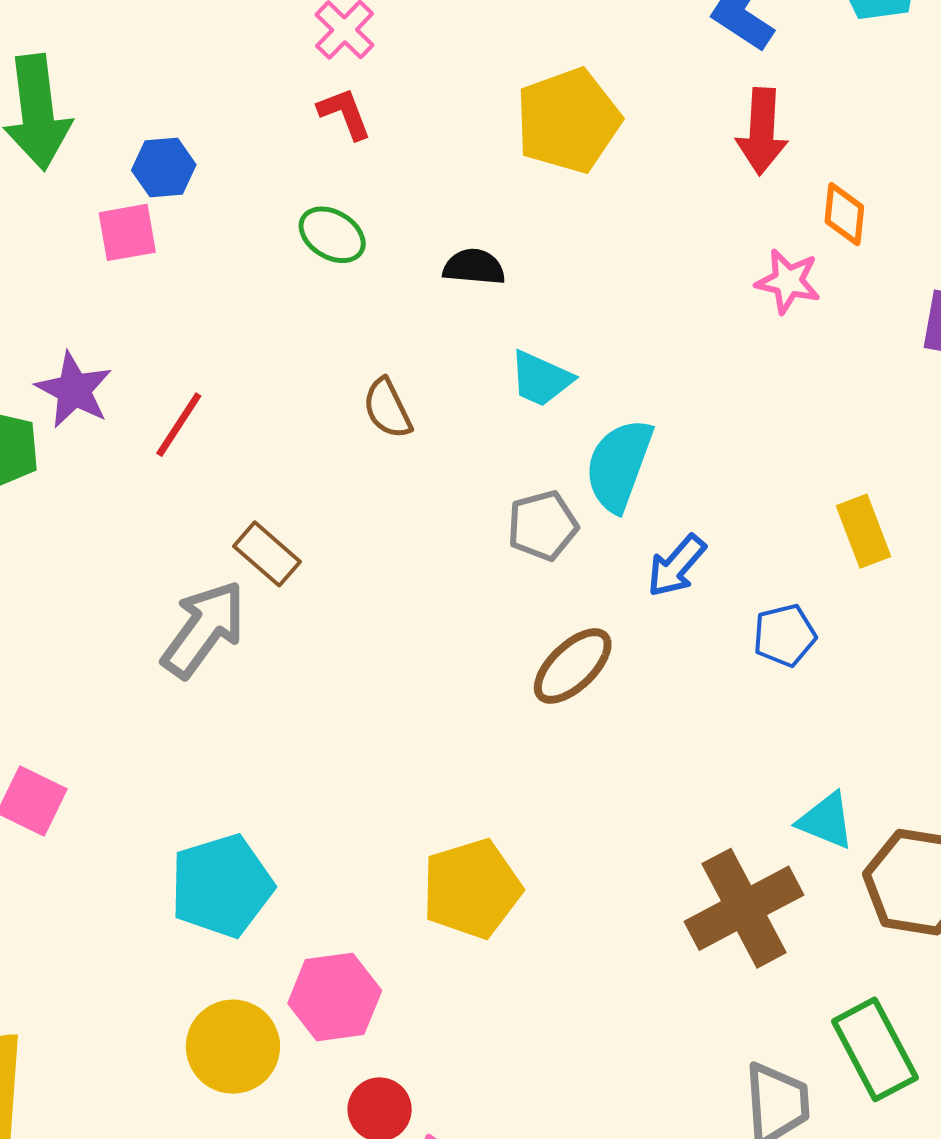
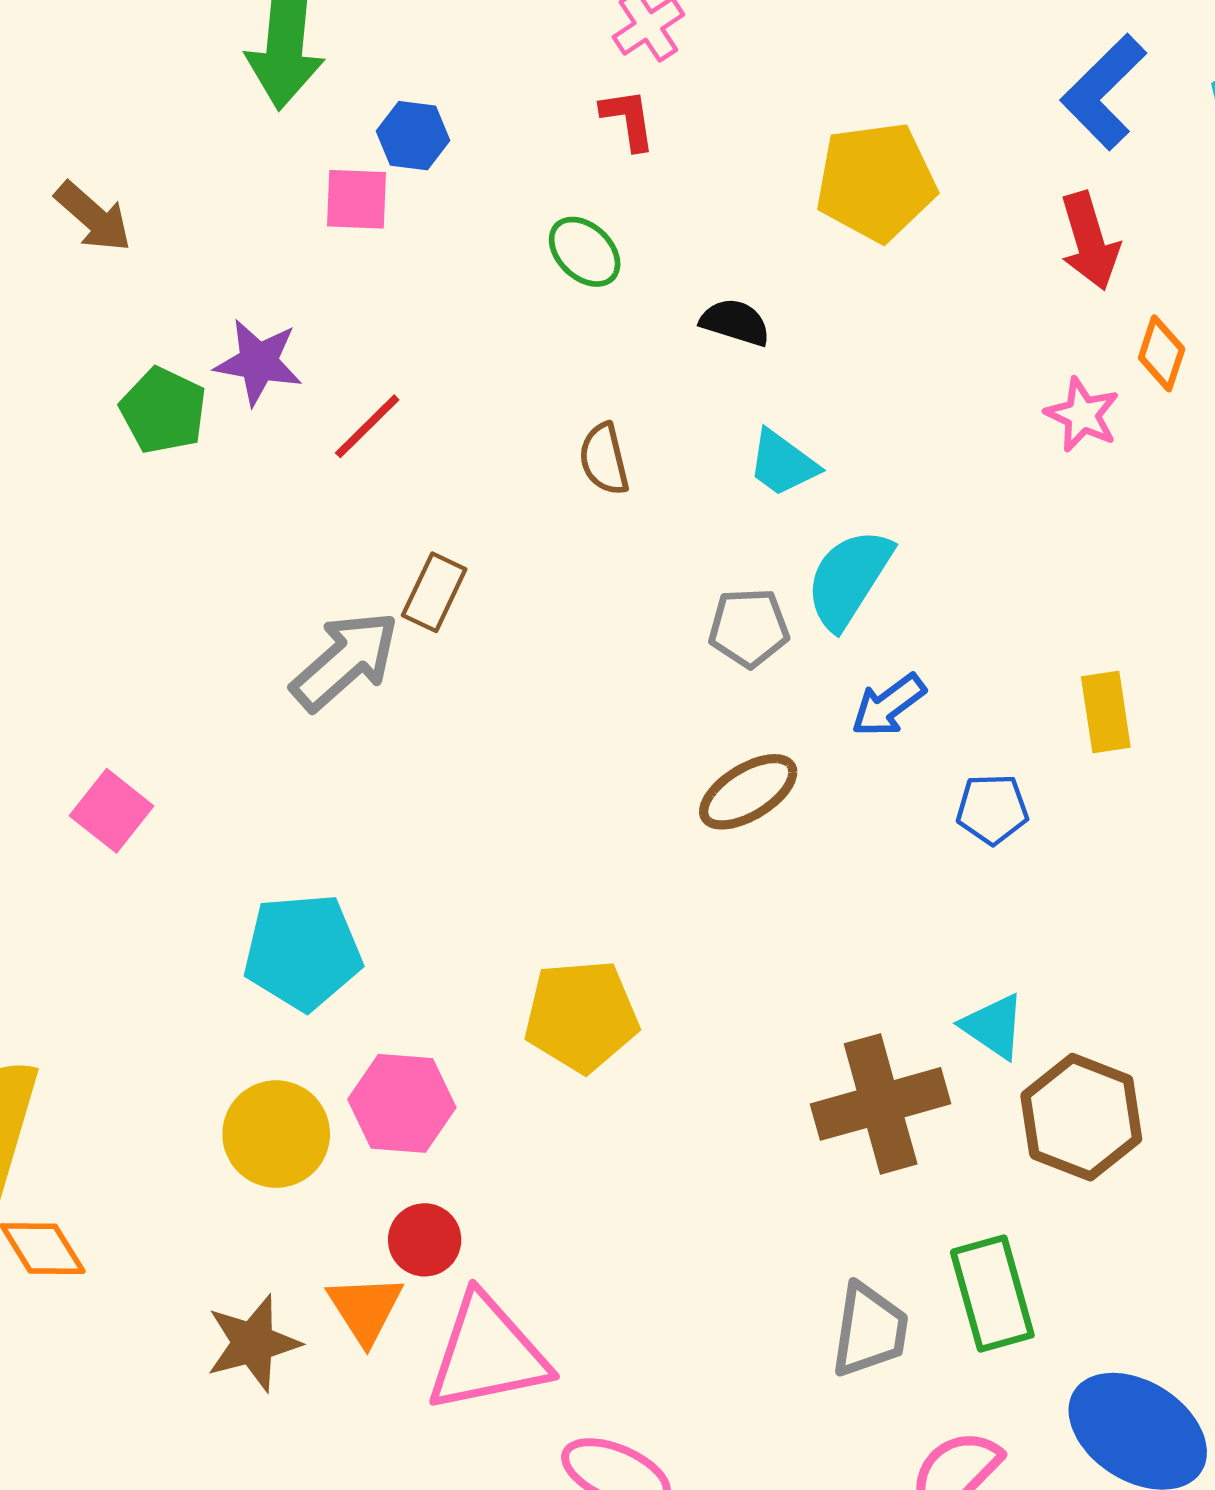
red arrow: (762, 131) -> (1090, 241), turned -32
purple star: (74, 390) -> (258, 362), turned -30
brown rectangle: (267, 554) -> (434, 592), turned 62

